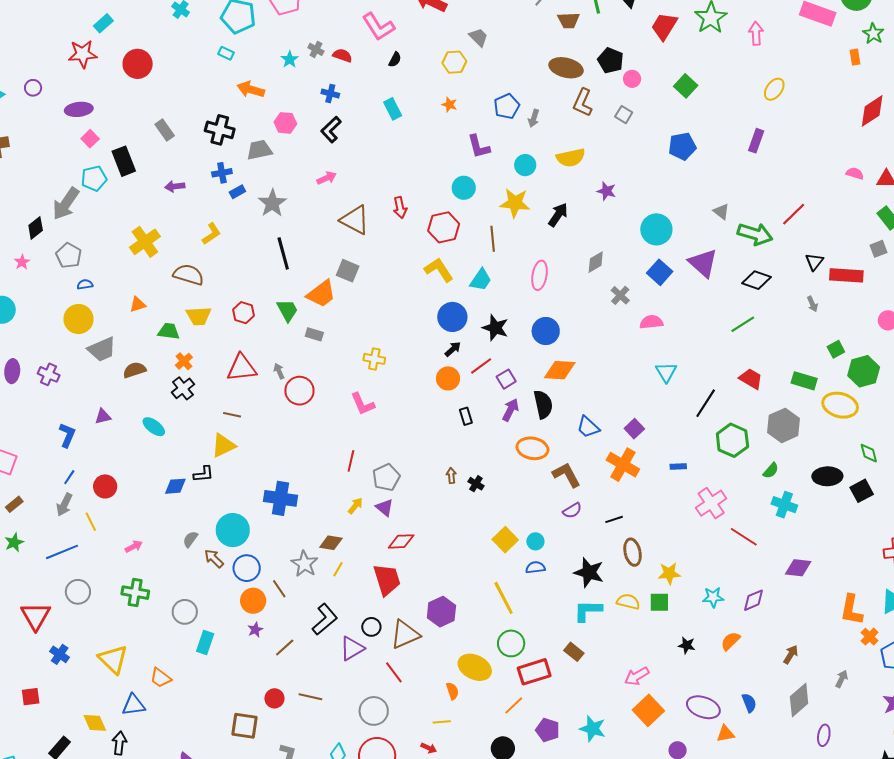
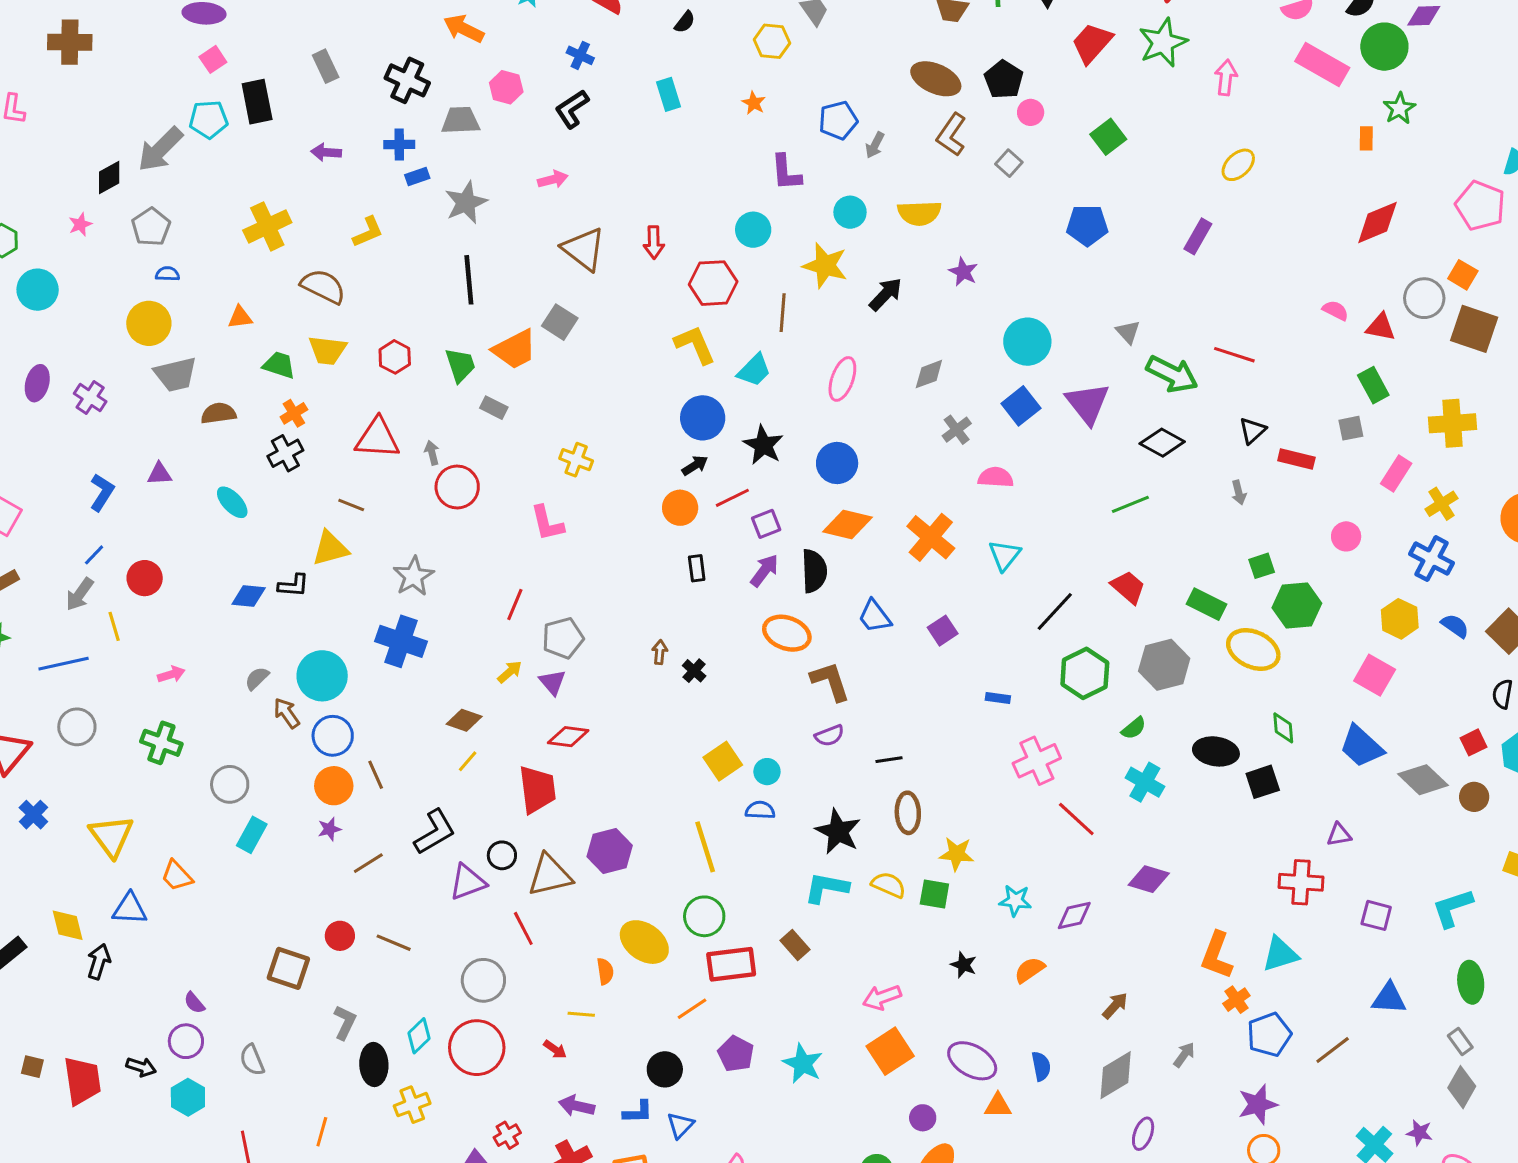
red line: (794, 214) -> (1234, 355), turned 52
red rectangle: (846, 275) -> (1296, 459), size x0.7
orange cross: (623, 465) -> (931, 537), moved
gray star: (304, 564) -> (414, 576), moved

